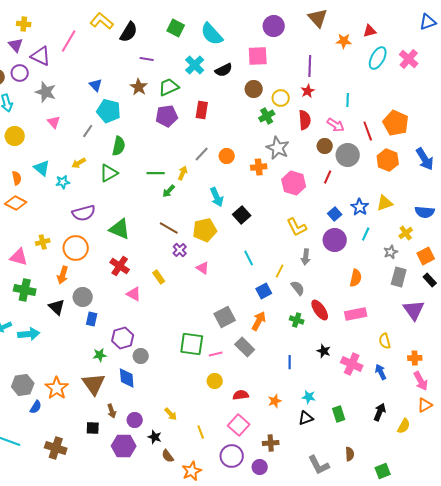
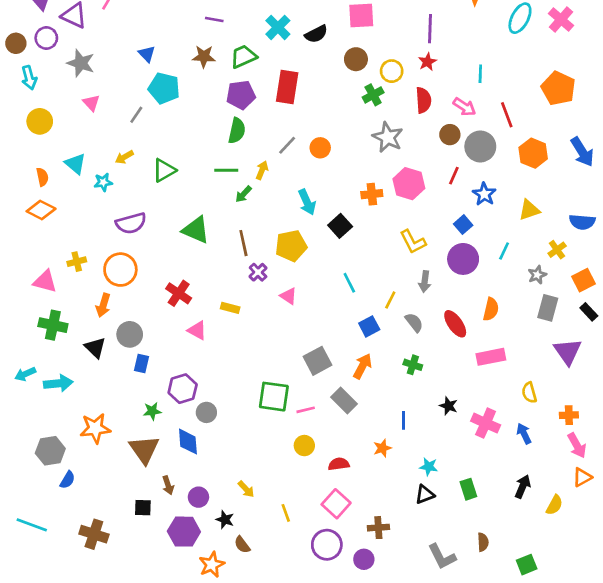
brown star: (139, 87) -> (204, 57), turned -30
red rectangle: (202, 110) -> (287, 87), size x1.4
orange pentagon: (396, 123) -> (558, 88), moved
green semicircle: (119, 146) -> (237, 131), moved
orange cross: (259, 167) -> (372, 194), moved
blue star: (360, 207) -> (484, 194), moved
brown line: (169, 228) -> (243, 243), turned 48
green triangle: (120, 229) -> (196, 230), moved
yellow rectangle: (159, 277) -> (230, 308), turned -40
red ellipse: (320, 310) -> (455, 324), moved
orange star: (57, 388) -> (95, 428), moved, turned 30
orange star: (275, 401) -> (382, 448), moved
orange star: (192, 471) -> (212, 565), moved

